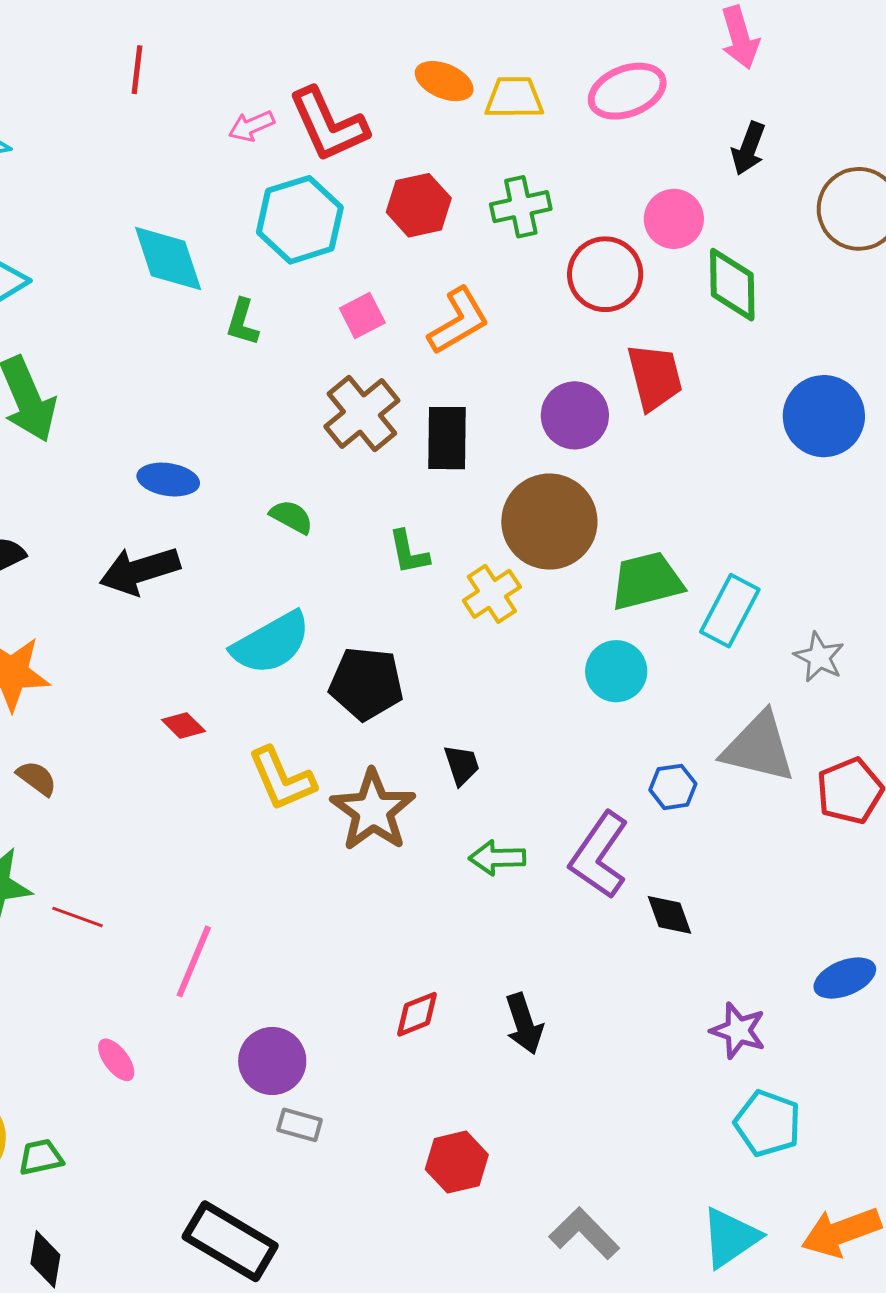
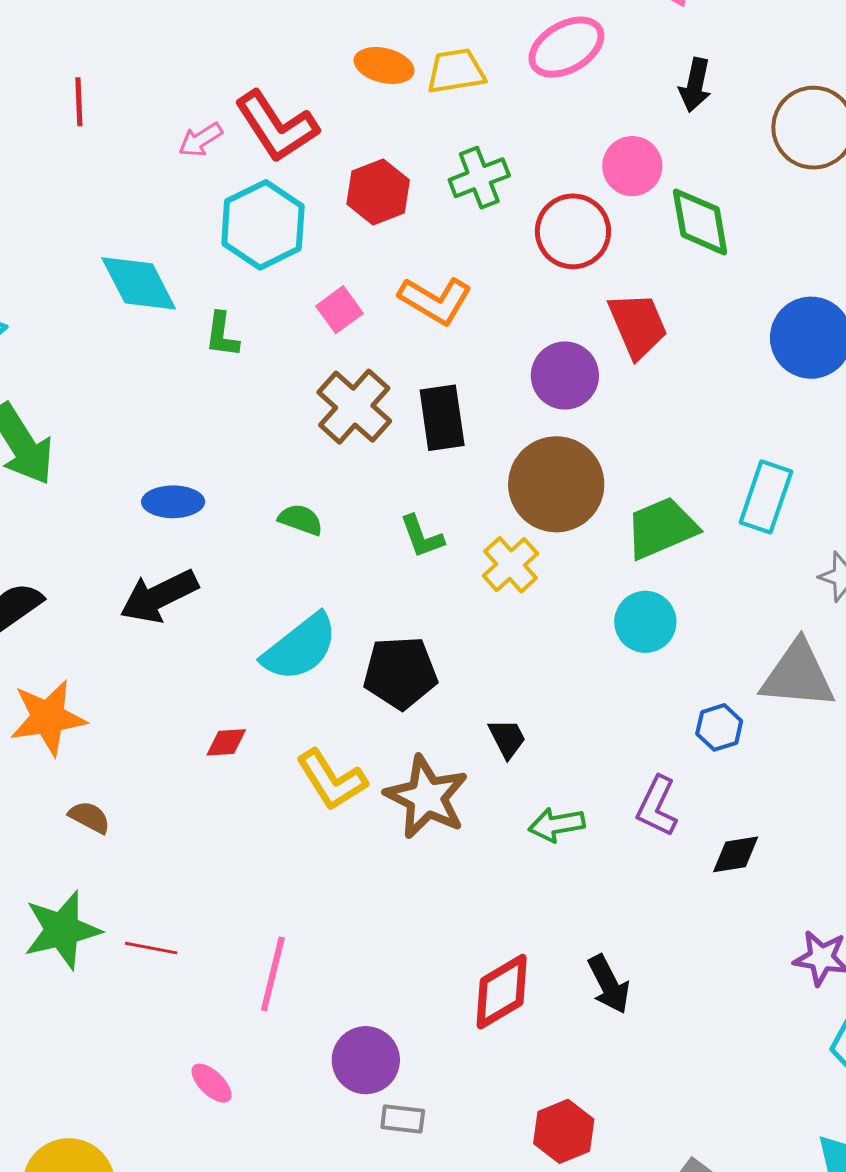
orange L-shape: (458, 321) -> (435, 300), turned 70
cyan rectangle: (730, 611) -> (766, 497), moved
red diamond: (183, 725) -> (226, 742), turned -39
purple L-shape: (599, 855) -> (657, 806), size x0.7
black diamond: (669, 915) -> (736, 854), turned -70
red diamond: (417, 1014) -> (502, 992), size x1.5

